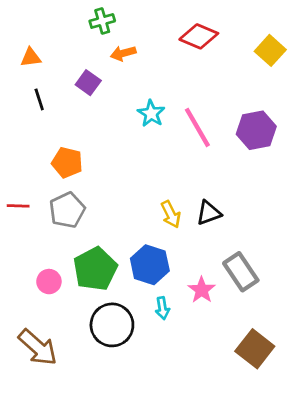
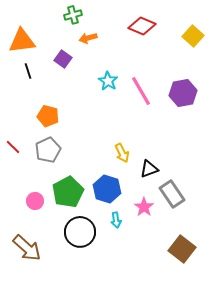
orange triangle: (31, 57) -> (22, 41), size x1.8
red line: (18, 206) -> (13, 147), turned 42
black triangle: (209, 213) -> (149, 169), moved

